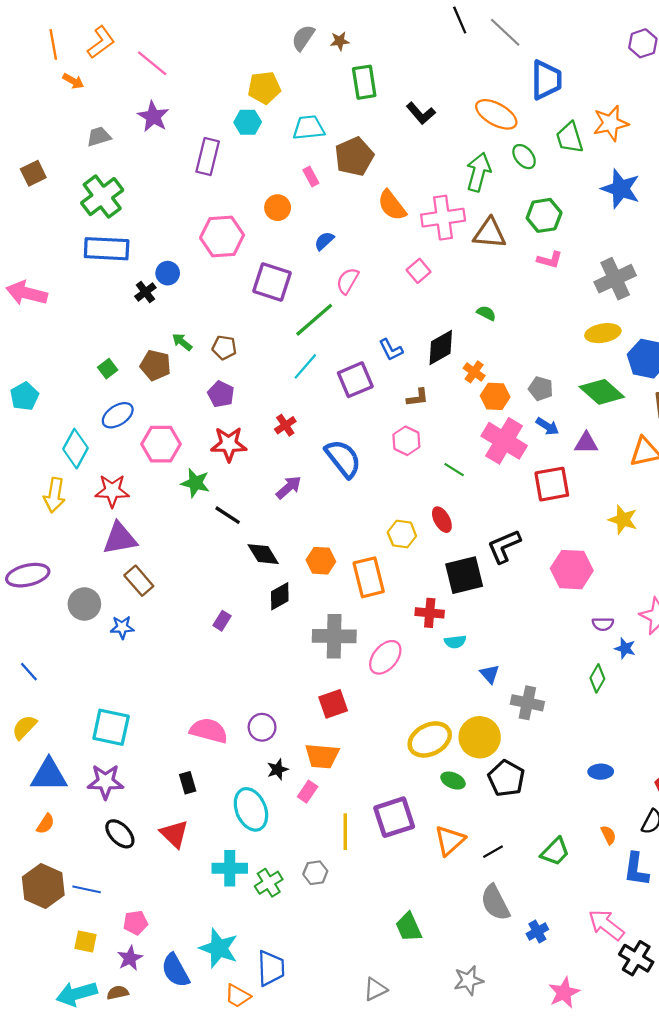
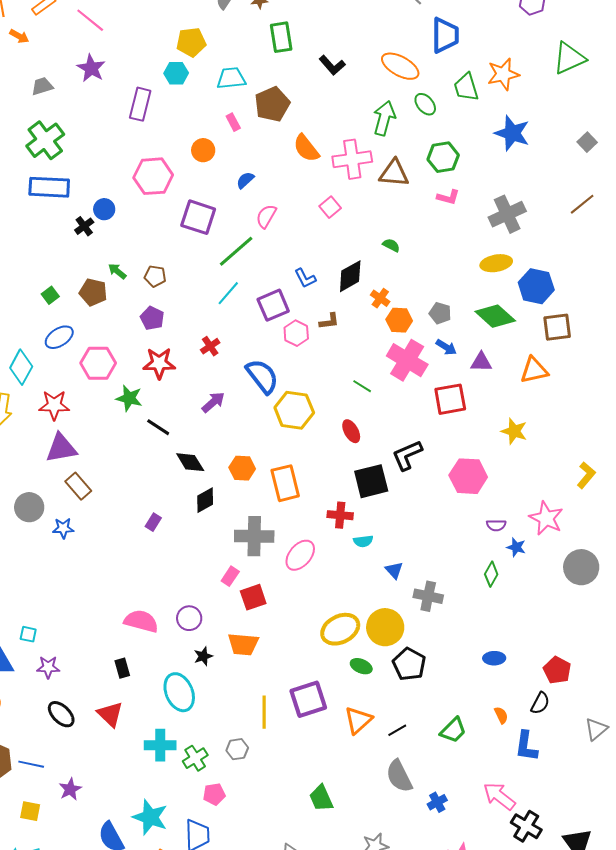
pink hexagon: (406, 441) -> (296, 333), moved
yellow hexagon: (402, 534) -> (294, 410), moved, size x1.5
cyan square: (111, 727) -> (28, 634), moved, size x0.5
purple star: (105, 782) -> (48, 667), size x0.7
pink rectangle: (308, 792) -> (230, 576), moved
pink pentagon: (135, 923) -> (214, 794), moved
purple star: (130, 958) -> (70, 789), moved

